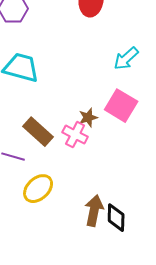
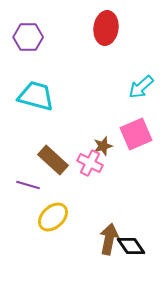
pink square: (121, 106) -> (136, 134), turned 36
black diamond: (116, 218) -> (131, 246), turned -36

